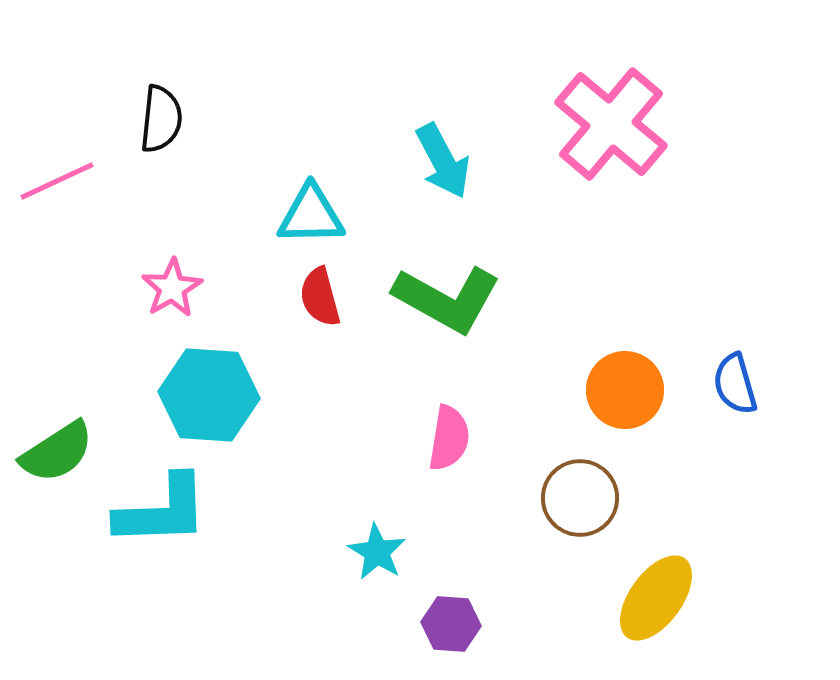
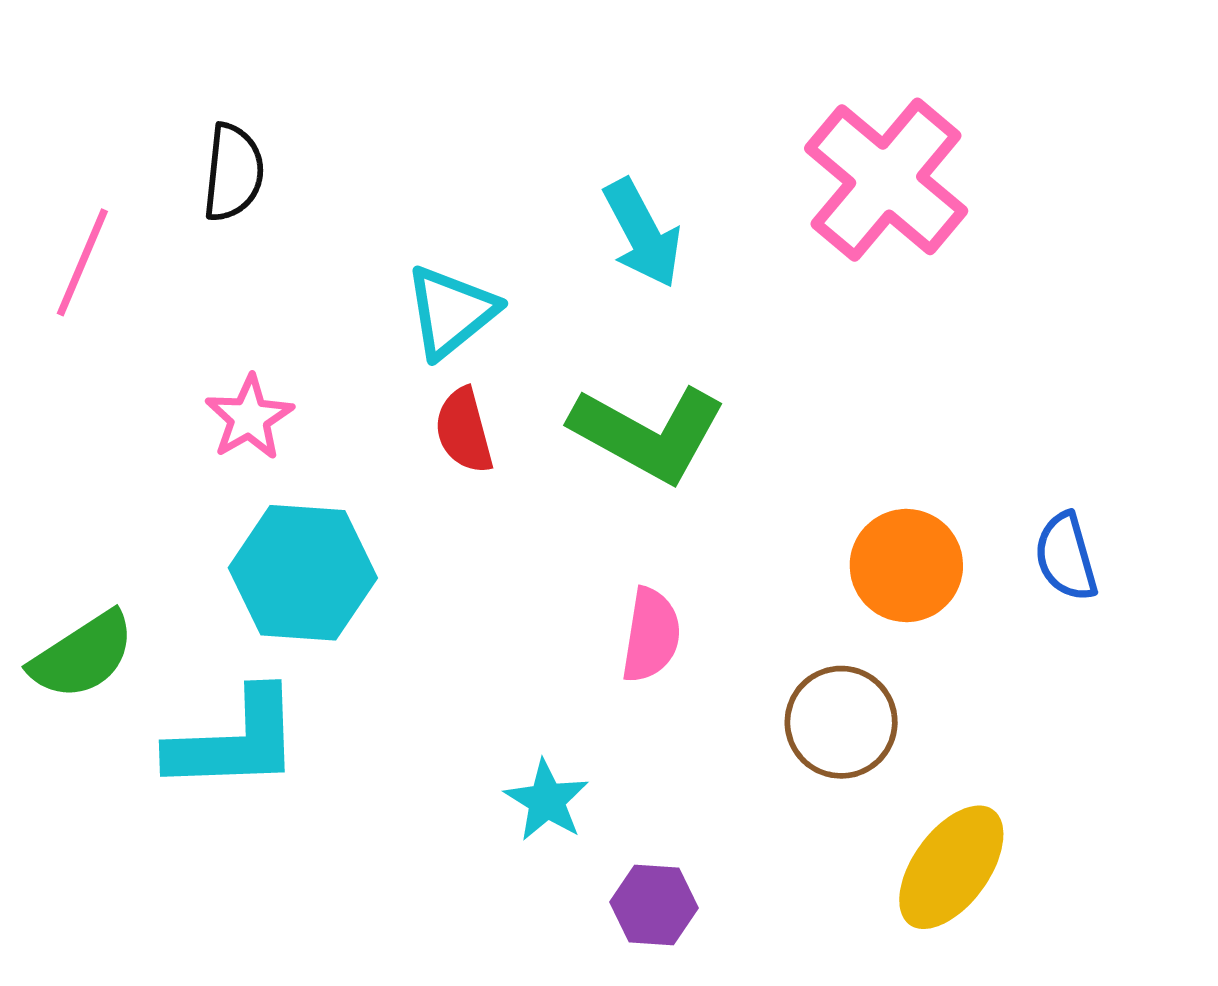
pink line: (57, 181) -> (82, 262), turned -42
cyan triangle: (311, 215) -> (451, 312), turned -38

